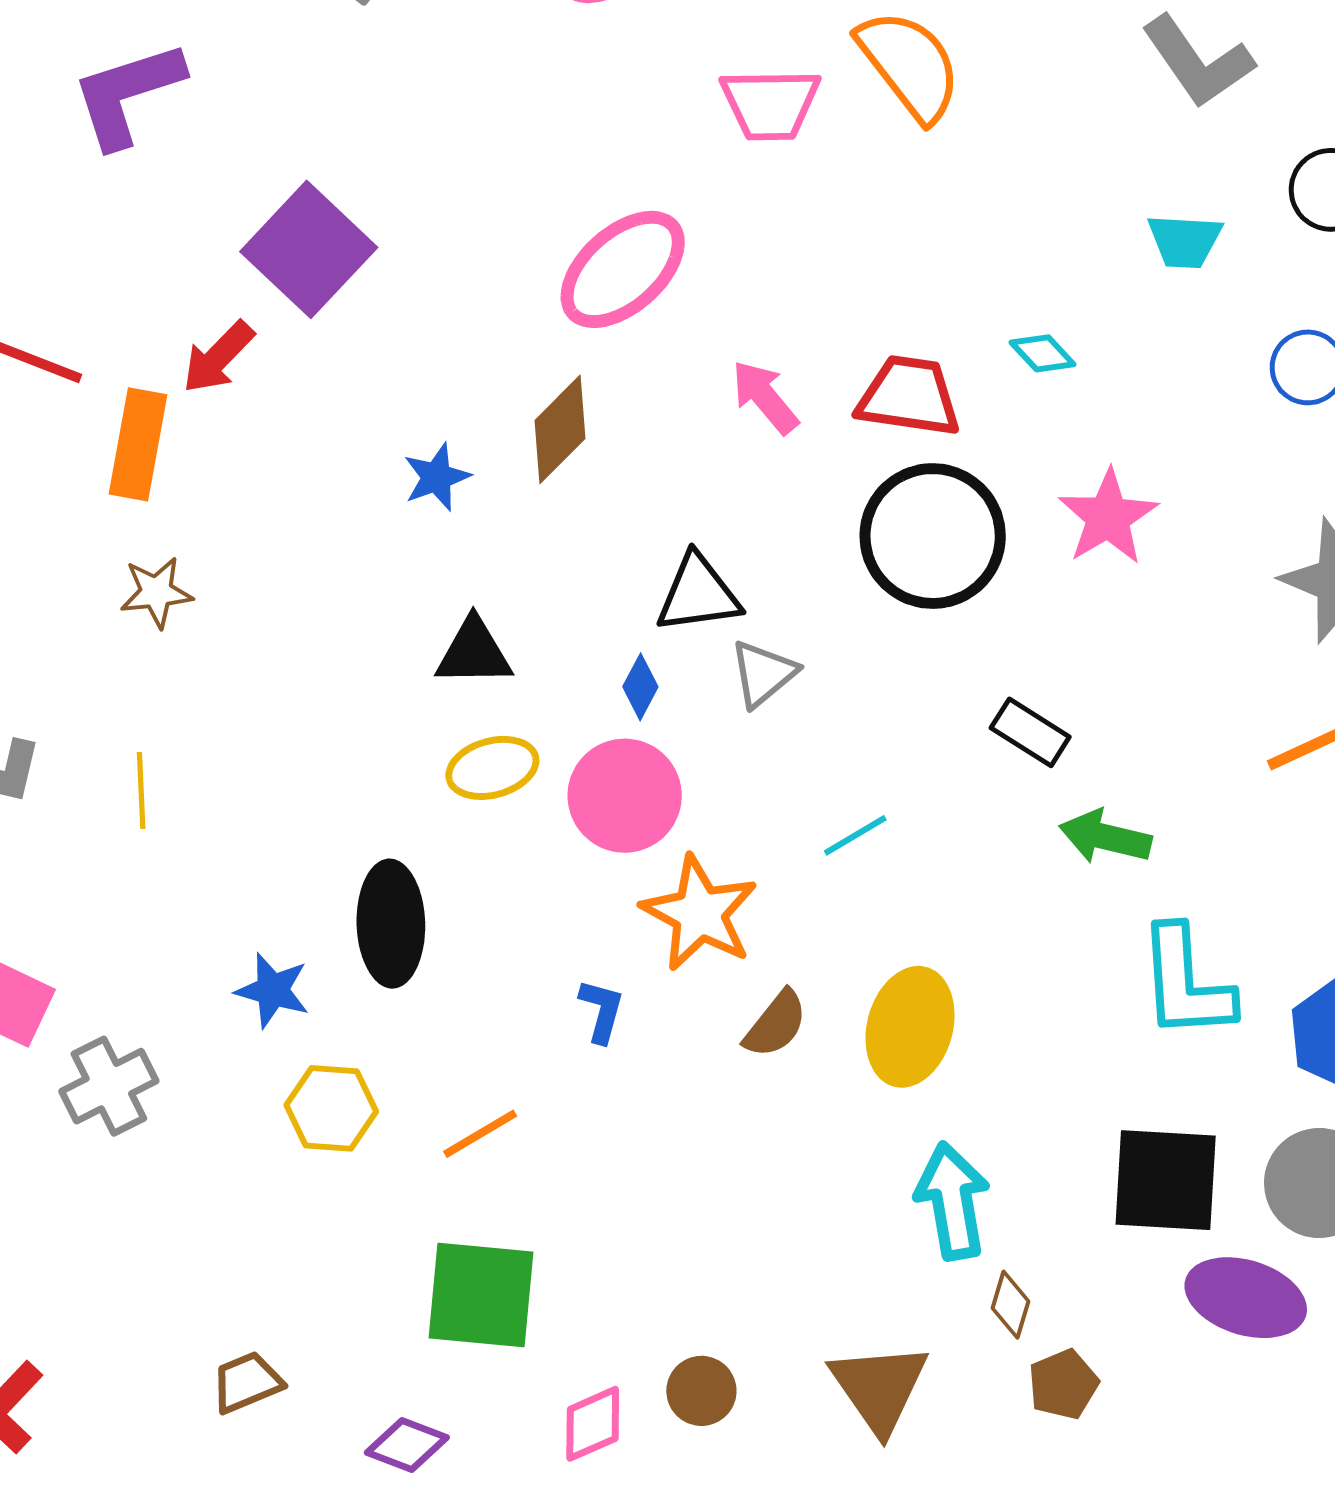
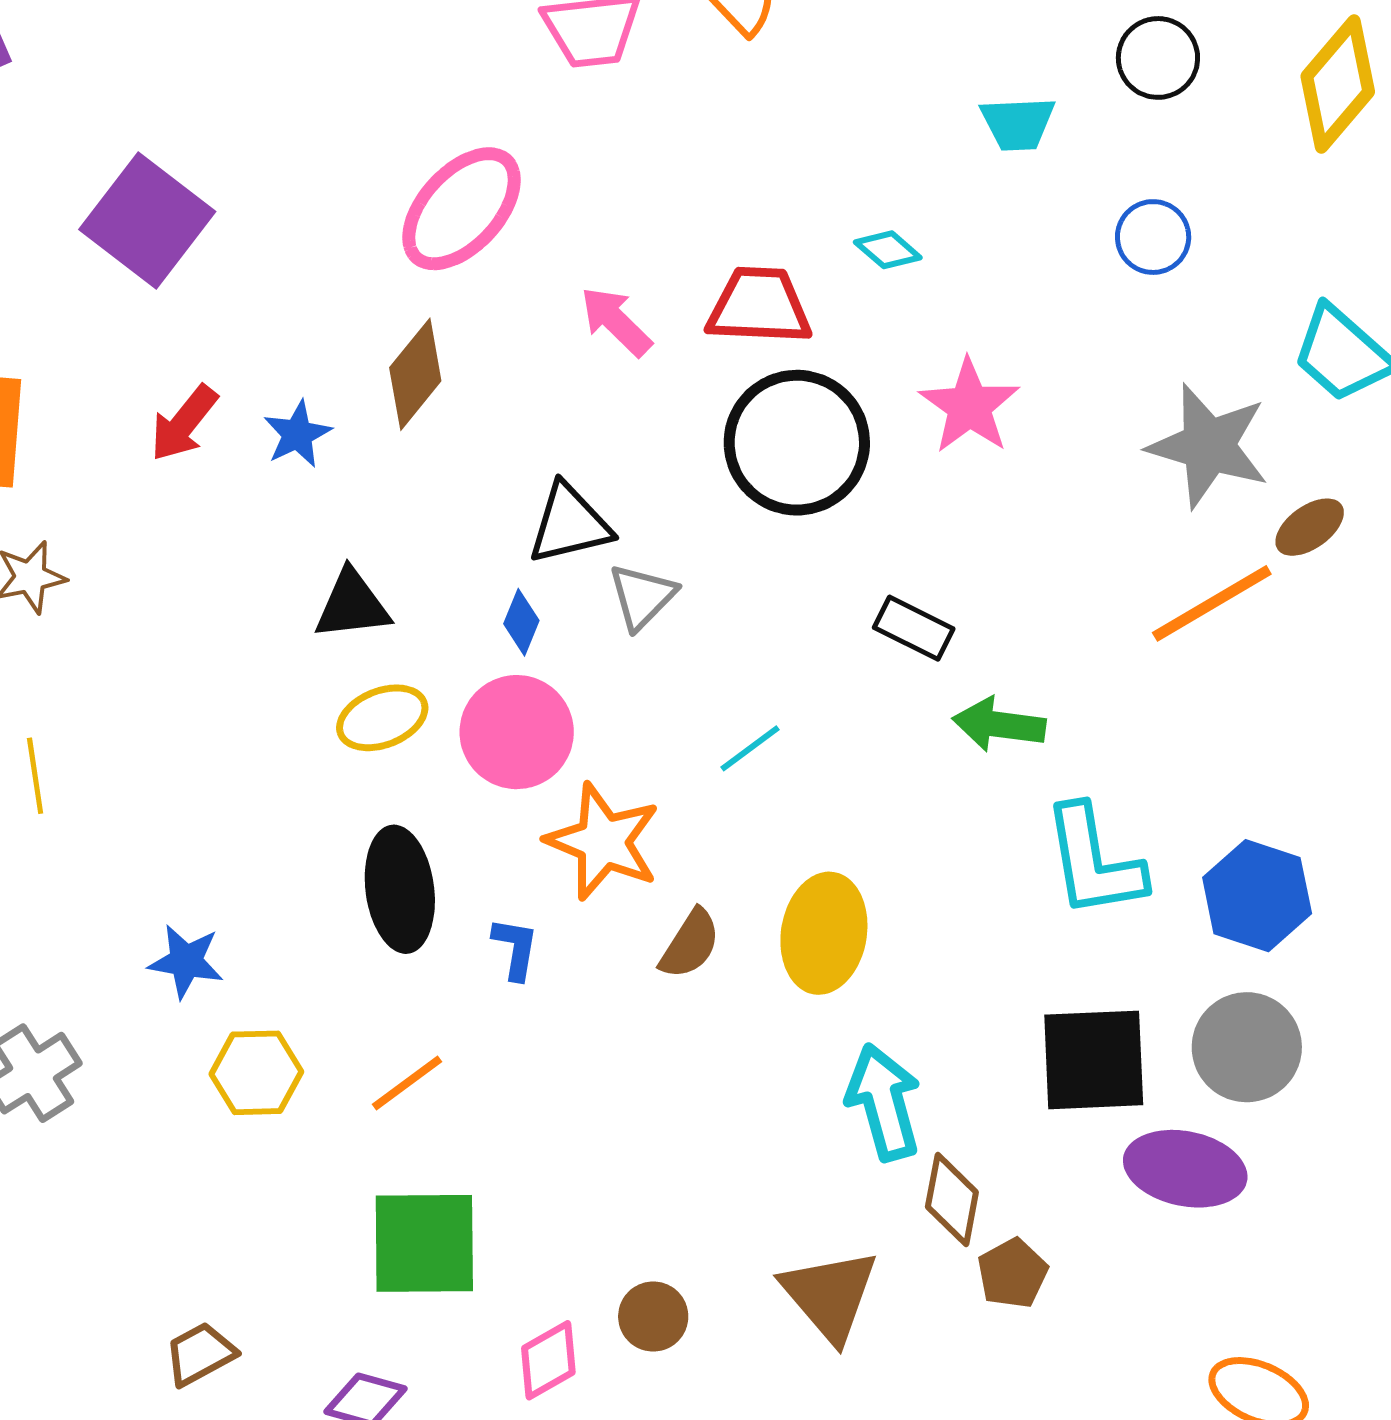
red arrow: (218, 357) -> (184, 423), moved
black ellipse: (391, 924) -> (400, 889), moved
brown diamond: (1010, 1305) -> (952, 1200), size x1.4

